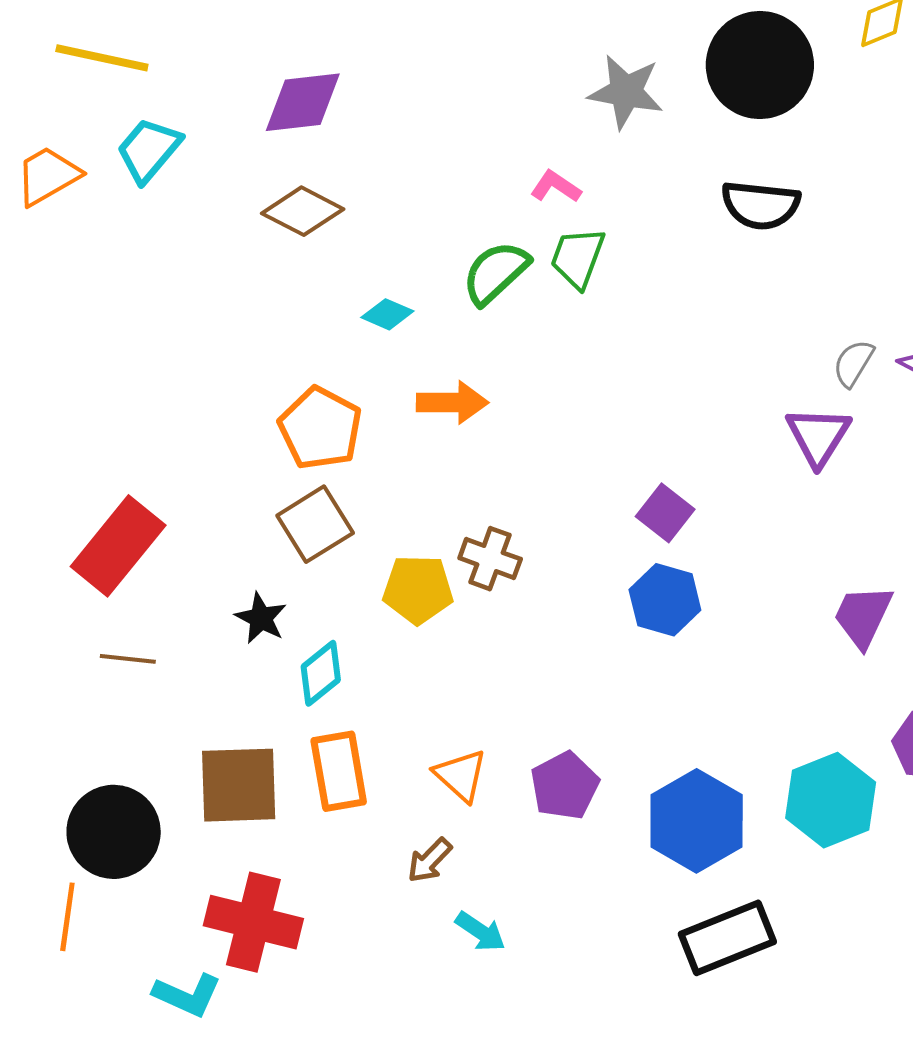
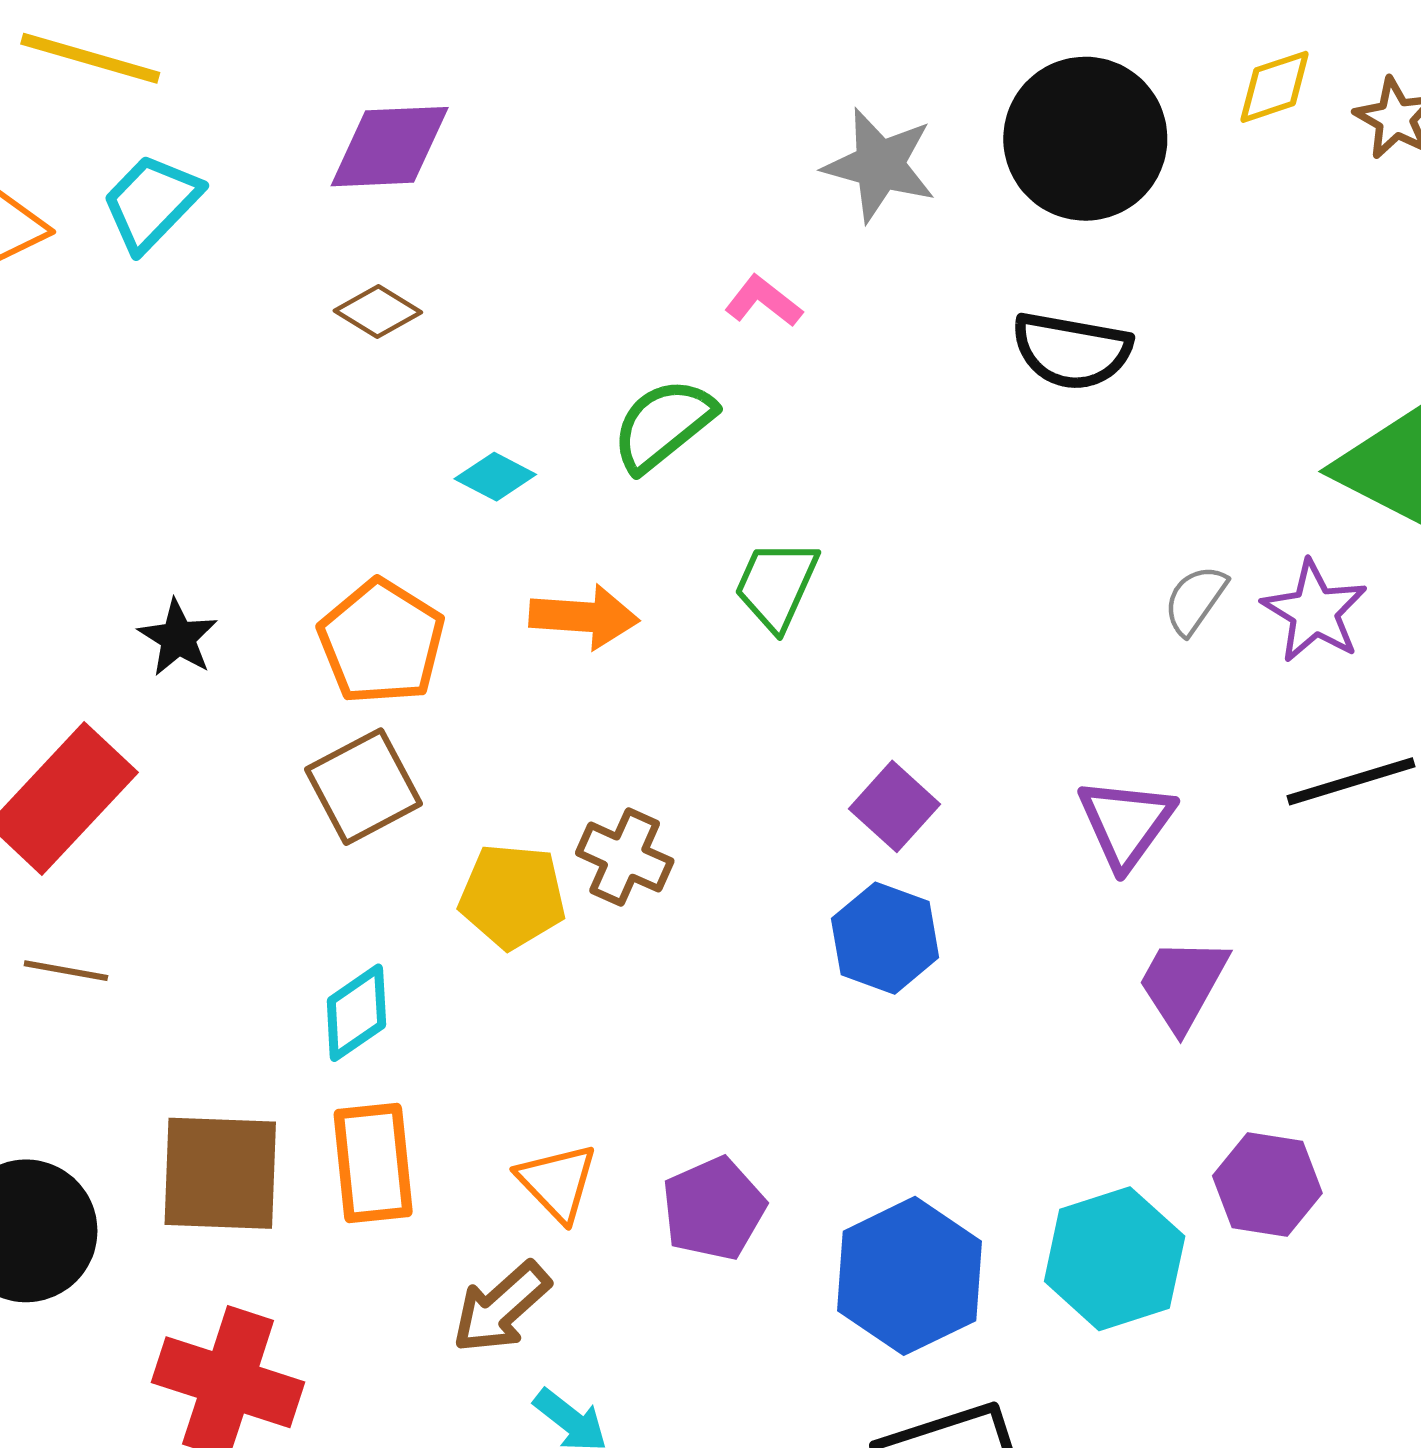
brown diamond: (303, 211) -> (378, 312), size x0.7
green trapezoid: (578, 258) -> (776, 585), moved
purple triangle: (818, 436) -> (1126, 823), moved
black star: (261, 618) -> (178, 638), moved
brown arrow: (429, 860) -> (501, 1308), size x1.4

